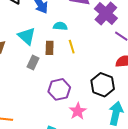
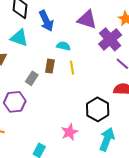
cyan triangle: (27, 36) -> (19, 38), moved, turned -30
purple hexagon: (59, 89) -> (15, 102), moved

